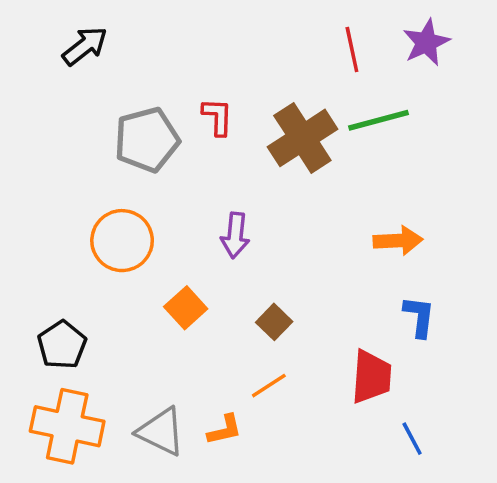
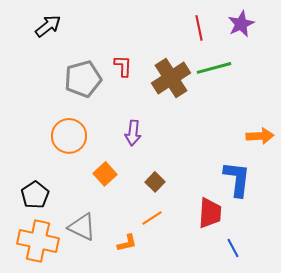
orange arrow: (398, 241) -> (260, 136), moved
blue L-shape: (419, 317) -> (237, 179), size x1.5
gray triangle: (161, 432) -> (82, 227), moved

